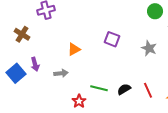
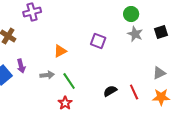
green circle: (155, 11) -> (131, 14), moved
gray star: (149, 48) -> (135, 34), moved
green line: (99, 88) -> (69, 81), moved, turned 42

